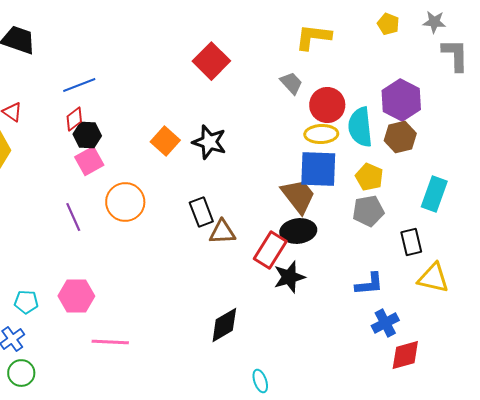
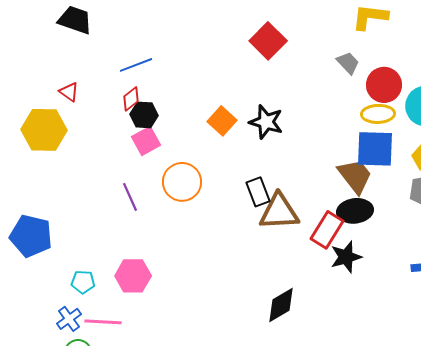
brown triangle: (222, 232) -> (279, 212), size x1.5
pink line: (110, 342) -> (103, 322), moved

